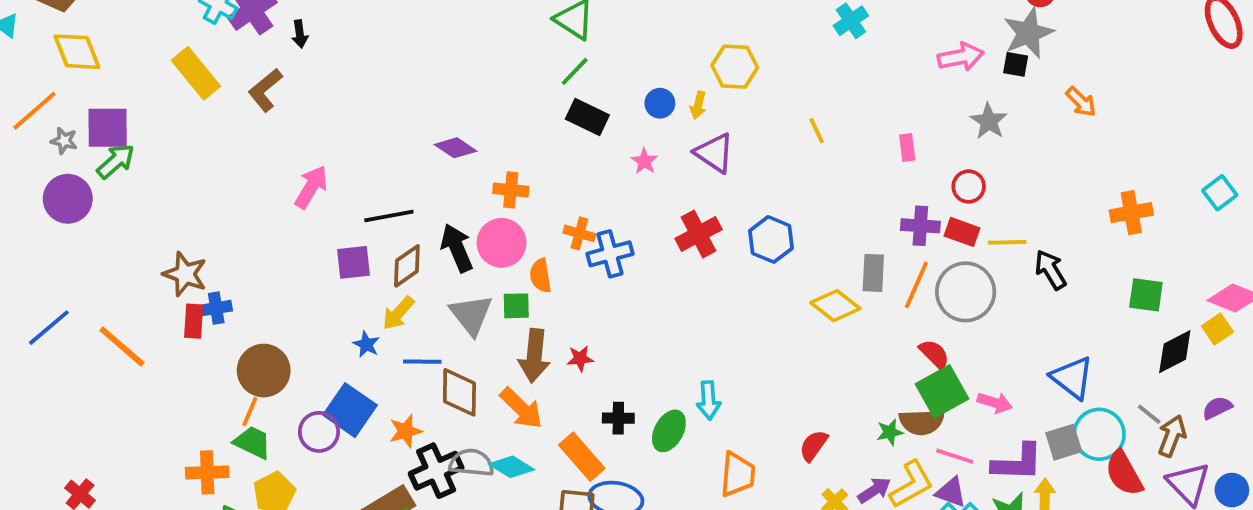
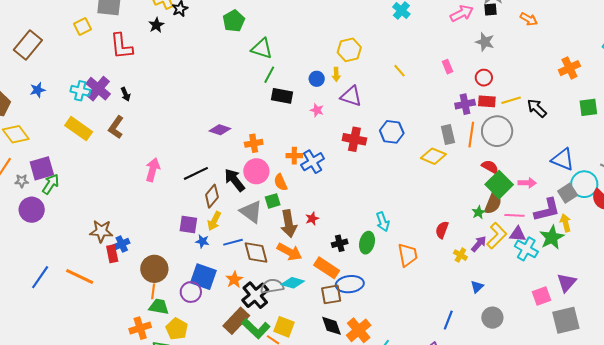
red cross: (699, 234) -> (354, 139), turned -35
purple square: (353, 262) -> (188, 224), moved, turned 30
brown semicircle: (922, 422) -> (493, 203), turned -50

